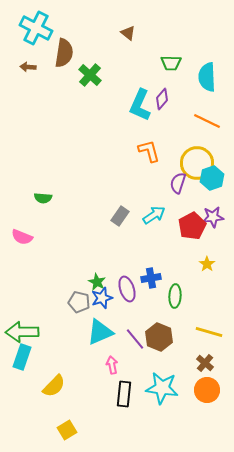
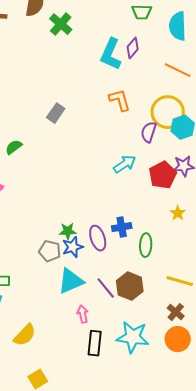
green semicircle: (43, 198) -> (14, 147), turned 138
gray rectangle: (120, 216) -> (56, 113), moved
green star: (97, 282) -> (68, 231), turned -30

